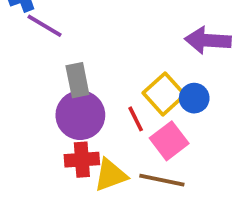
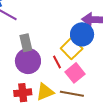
blue circle: (194, 98) -> (82, 34), moved, size x1.5
red cross: (82, 160) -> (23, 93), moved

